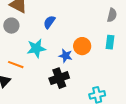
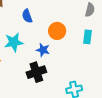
blue semicircle: (49, 22) -> (27, 16), turned -56
orange circle: (82, 46) -> (57, 31), moved

